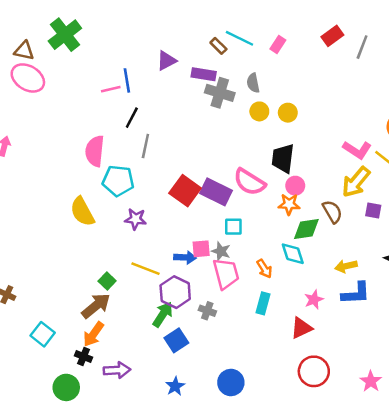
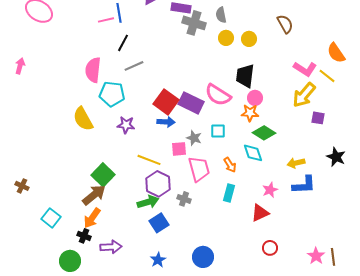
gray line: (145, 146) -> (134, 66), turned 54
brown semicircle: (332, 212) -> (285, 24), moved
cyan square: (233, 227) -> (218, 131), moved
green diamond: (306, 229) -> (264, 133), turned 40
gray star: (221, 251) -> (194, 138), moved
blue arrow: (185, 257) -> (166, 122), moved
yellow line: (145, 269) -> (149, 160), moved
green square: (107, 281) -> (103, 175), size x1.6
green arrow: (163, 314) -> (148, 202), turned 40
red circle: (314, 371) -> (270, 248), size x0.6

